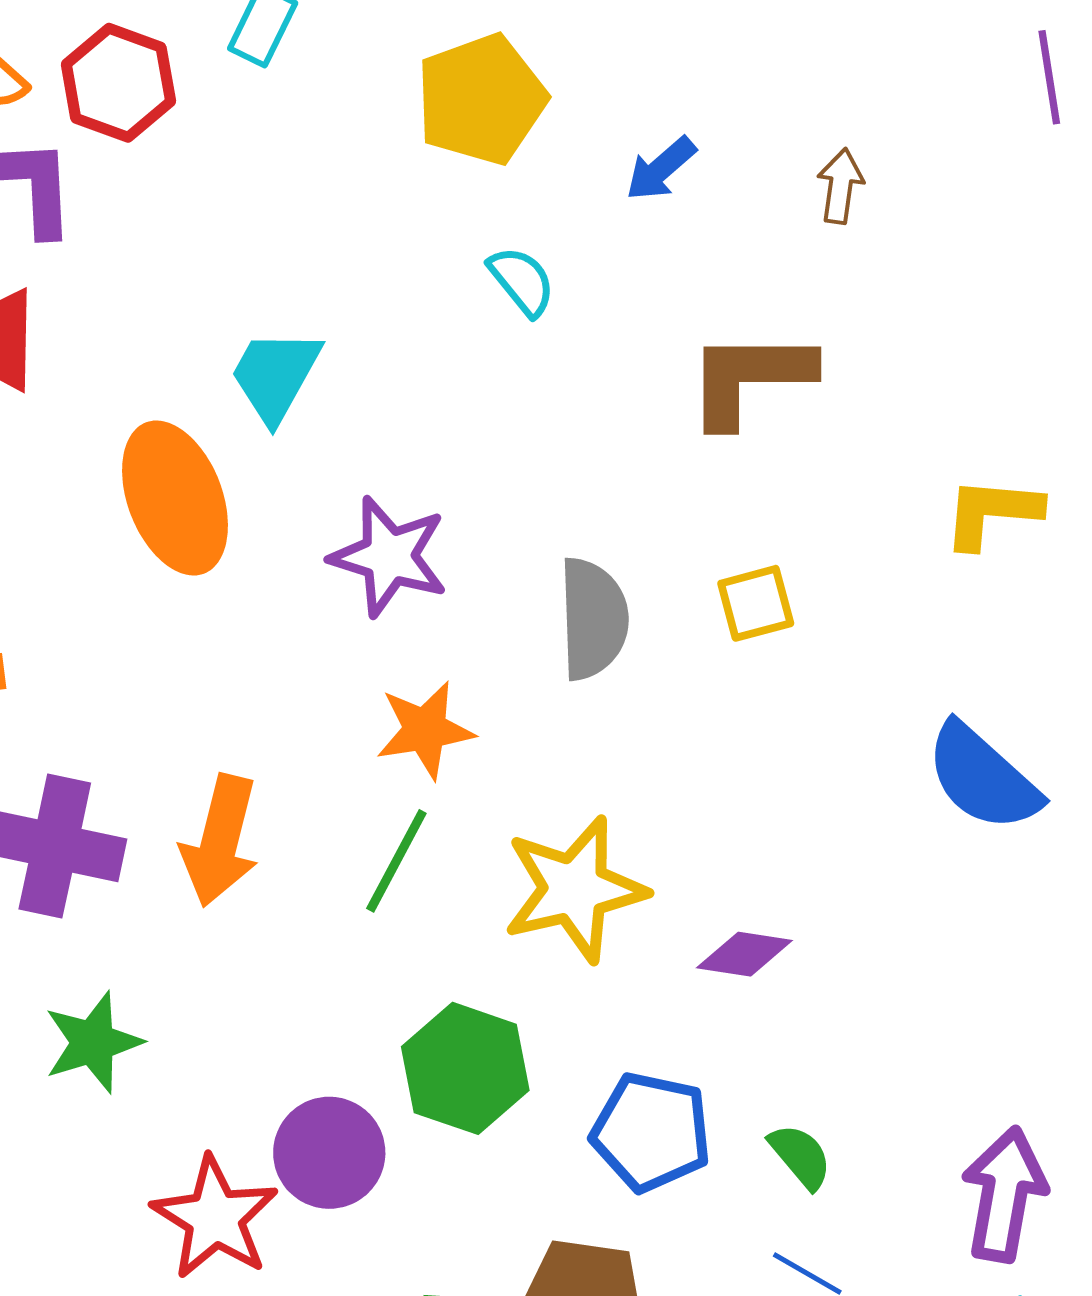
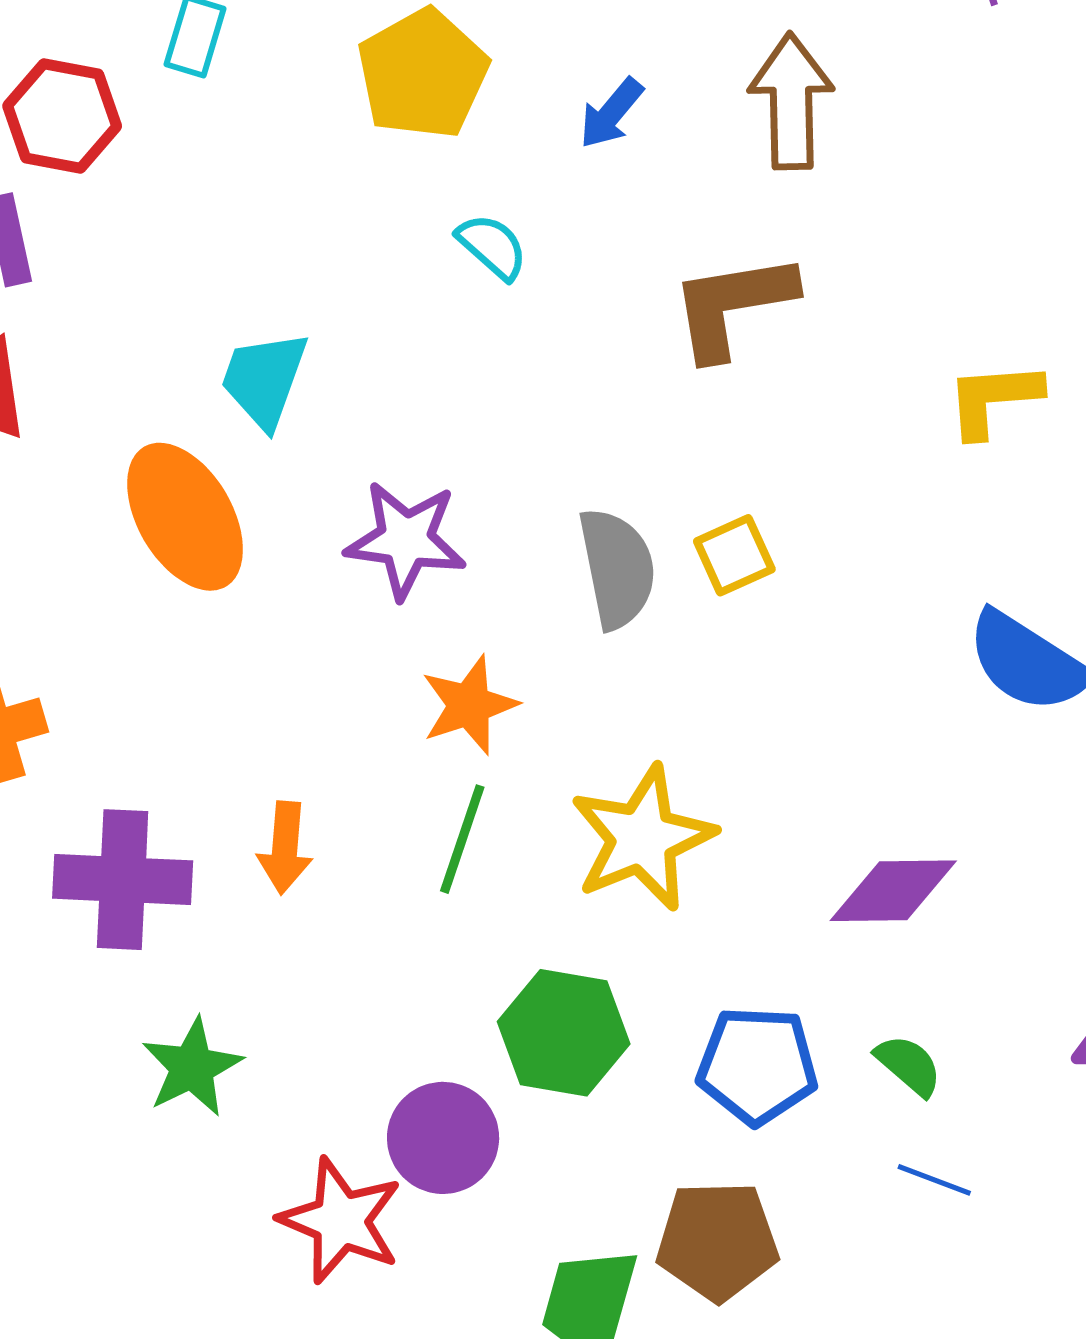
brown arrow: (840, 186) -> (791, 101), size x1.8
yellow square: (756, 603) -> (734, 555), moved
orange arrow: (220, 841) -> (285, 848), size x0.7
purple diamond: (744, 954) -> (893, 891), moved, size x1.4

